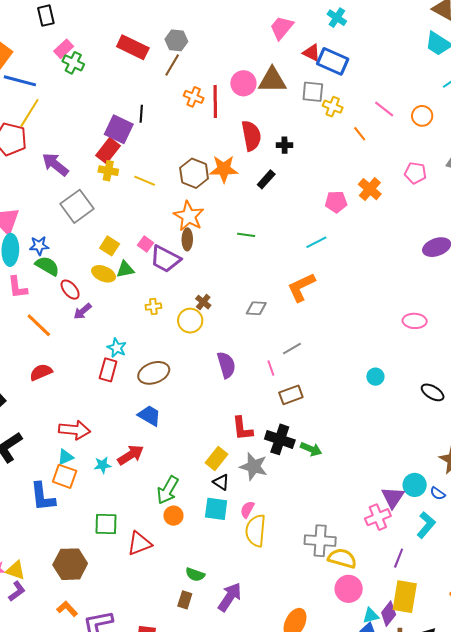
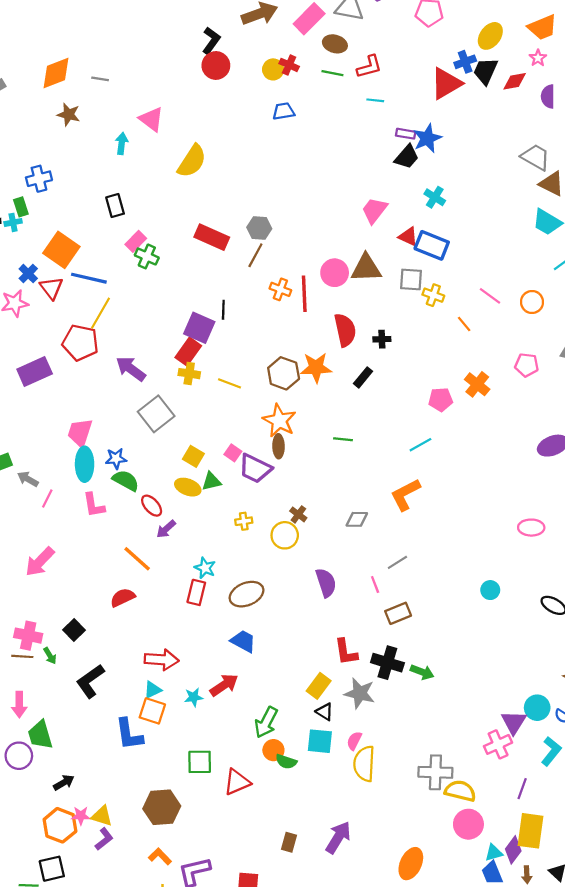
orange line: (39, 325) -> (137, 559), moved
green semicircle: (195, 575) -> (286, 762), moved

